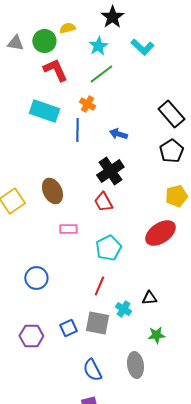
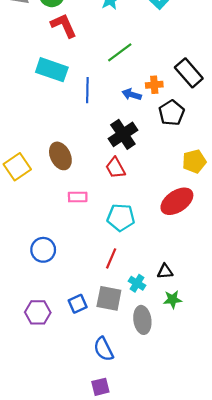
green line: (101, 74) -> (120, 52), moved
orange cross: (87, 104) -> (154, 85), moved, turned -35
black pentagon: (171, 151) -> (172, 113), moved
cyan pentagon: (108, 248) -> (121, 217), turned 30
green star: (156, 335) -> (173, 299), moved
gray ellipse: (135, 365) -> (142, 320), moved

